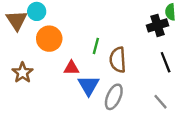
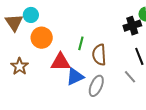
red triangle: (71, 68) -> (60, 62), size x1.5
blue triangle: (88, 85) -> (75, 77), turned 36
gray line: (160, 102) -> (130, 77), moved

